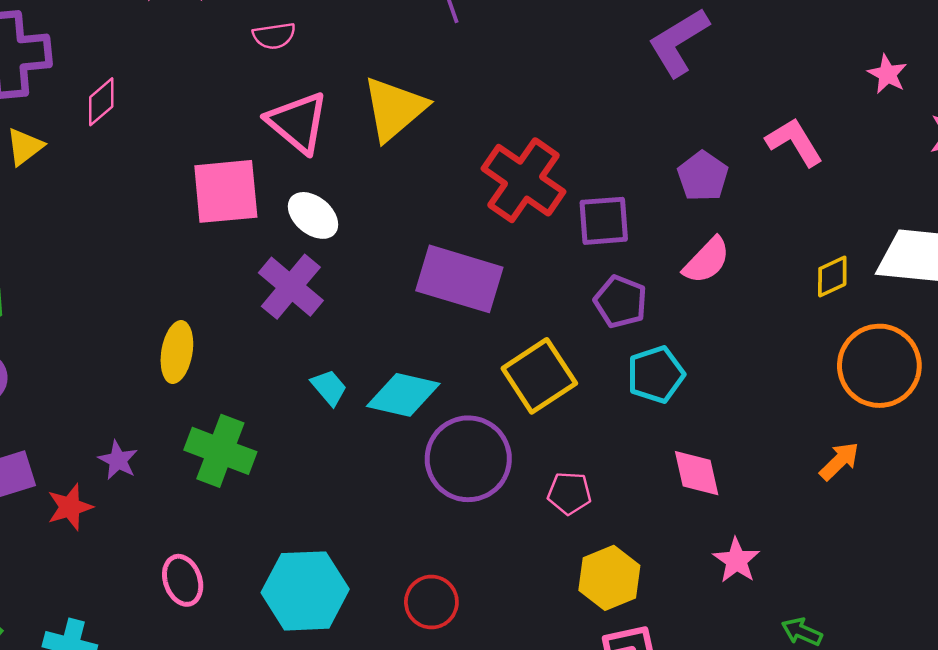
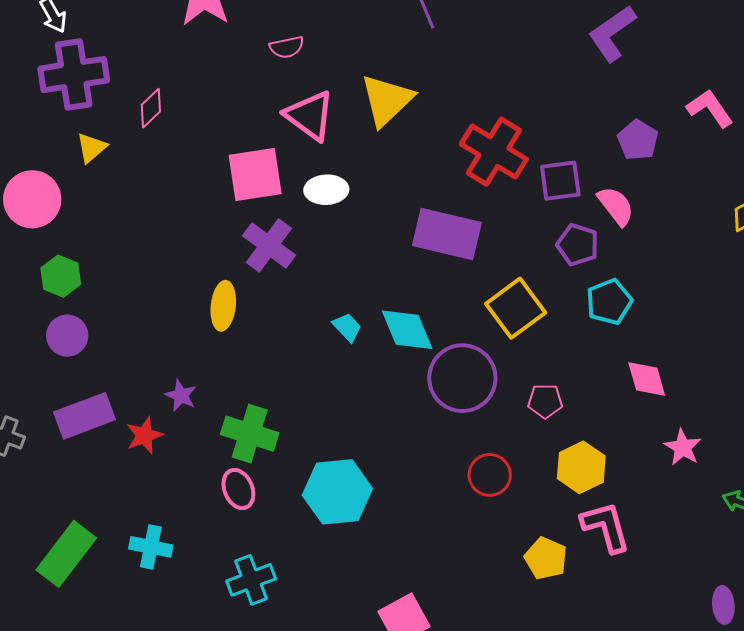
white ellipse: (313, 215) -> (326, 190), turned -39
pink semicircle: (707, 260) -> (616, 206), moved, turned -78
purple cross: (291, 287) -> (269, 245), moved
cyan diamond: (403, 395) -> (407, 330), turned 58
green cross: (220, 451) -> (250, 434), moved
red circle: (431, 602) -> (490, 475), moved

